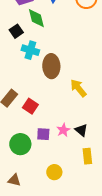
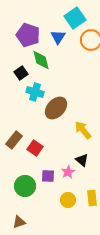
brown ellipse: (51, 66) -> (56, 108), turned 45
black triangle: (81, 130) -> (82, 160), moved
yellow circle: (54, 172) -> (68, 200), moved
brown triangle: (14, 180) -> (19, 222), turned -32

